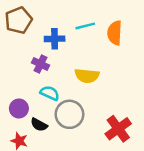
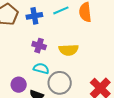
blue cross: (55, 39) -> (34, 16), moved
purple cross: (40, 64) -> (39, 46), moved

